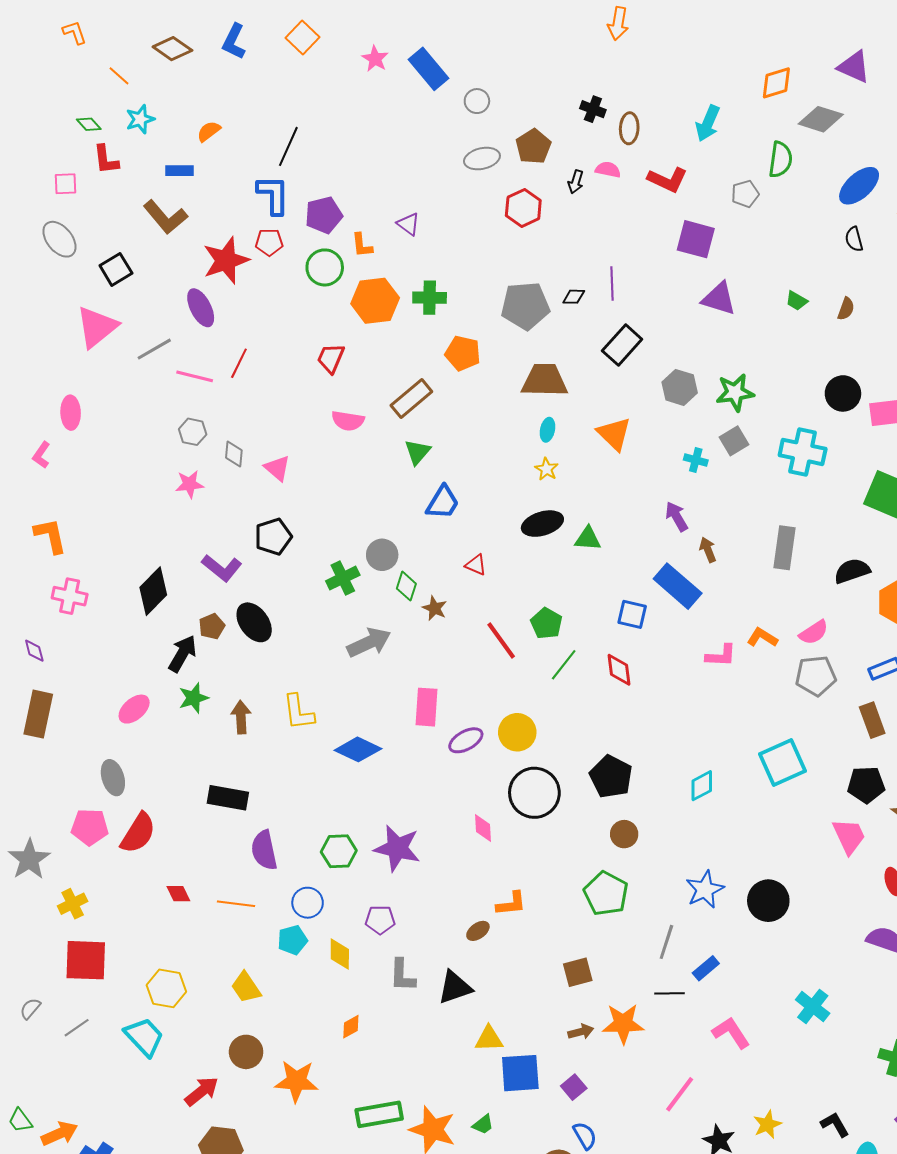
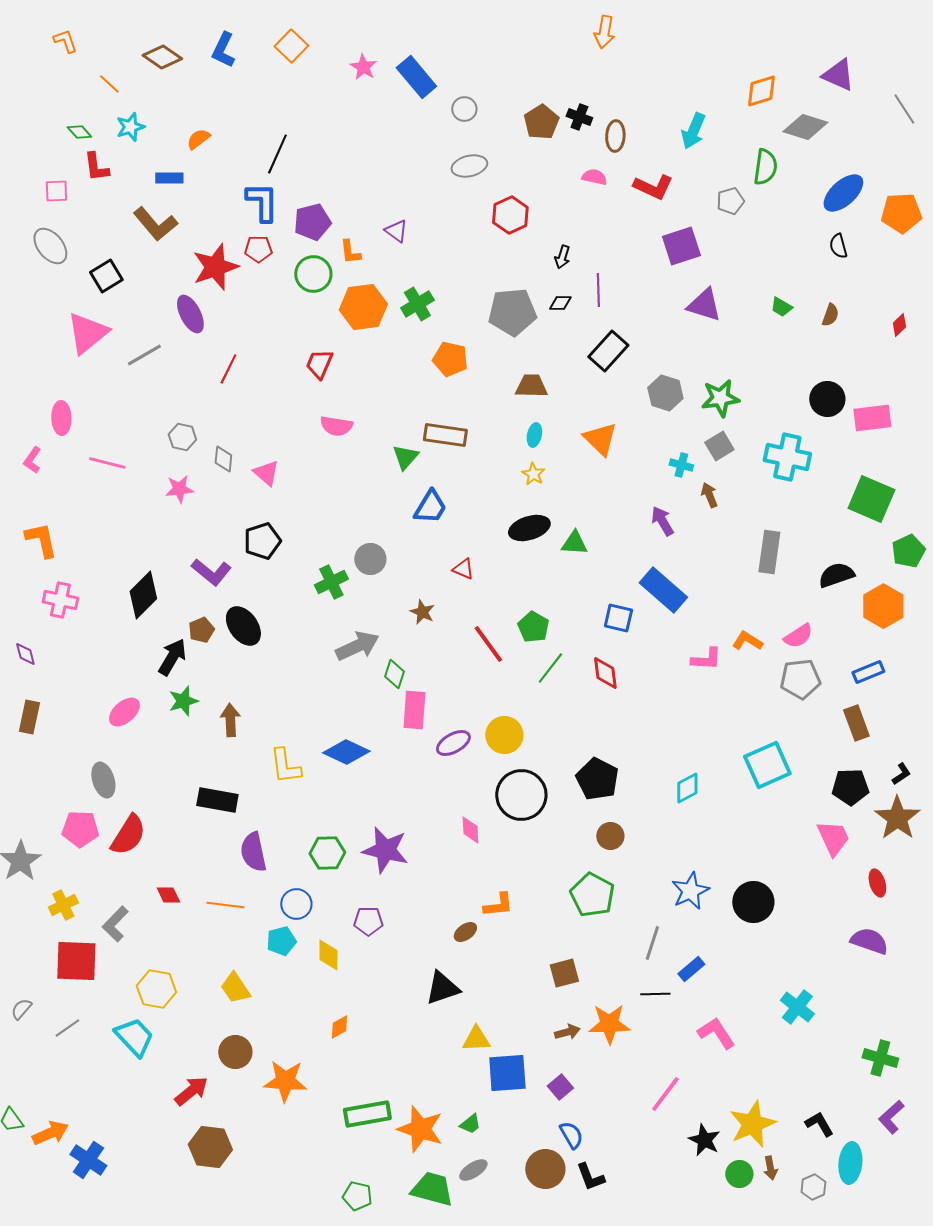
brown pentagon: (533, 146) -> (541, 122), moved
black arrow: (576, 182) -> (562, 257), moved
purple square: (696, 239) -> (681, 246), turned -33
green cross: (430, 298) -> (417, 304), turned -32
pink line: (195, 376) -> (107, 463), moved
brown trapezoid: (544, 380) -> (531, 386), size x0.7
brown rectangle: (411, 399) -> (445, 435), moved, turned 48
brown arrow: (708, 550) -> (709, 495), moved
green diamond: (406, 586) -> (394, 674), moved
yellow L-shape: (298, 712) -> (285, 766), moved
brown rectangle: (38, 714) -> (29, 717), size x0.7
gray L-shape: (402, 975) -> (115, 924), moved, turned 42
yellow star: (767, 1124) -> (752, 1124), size x1.6

